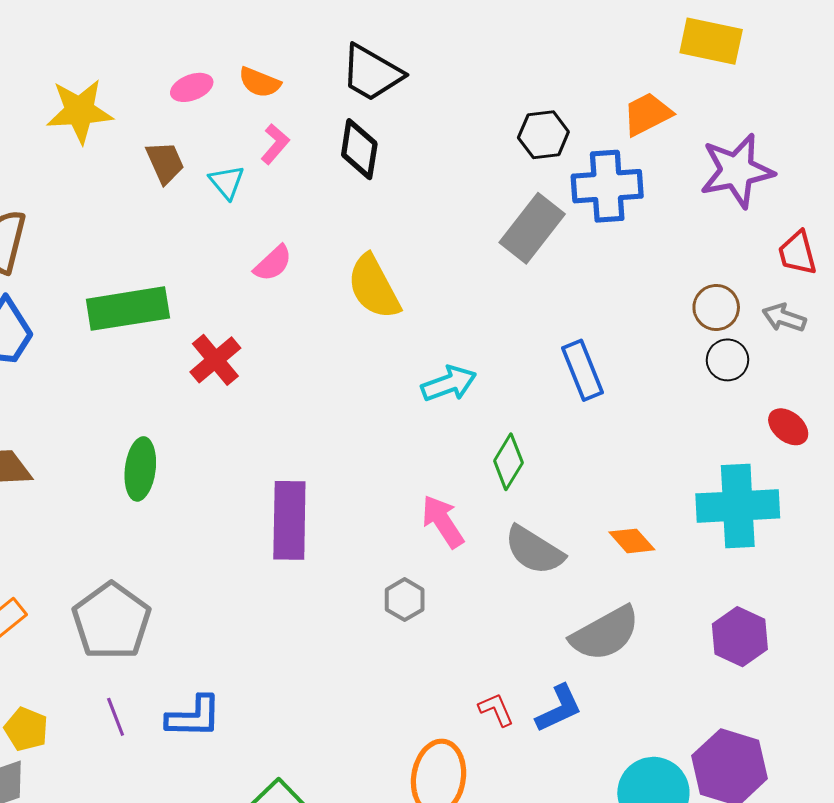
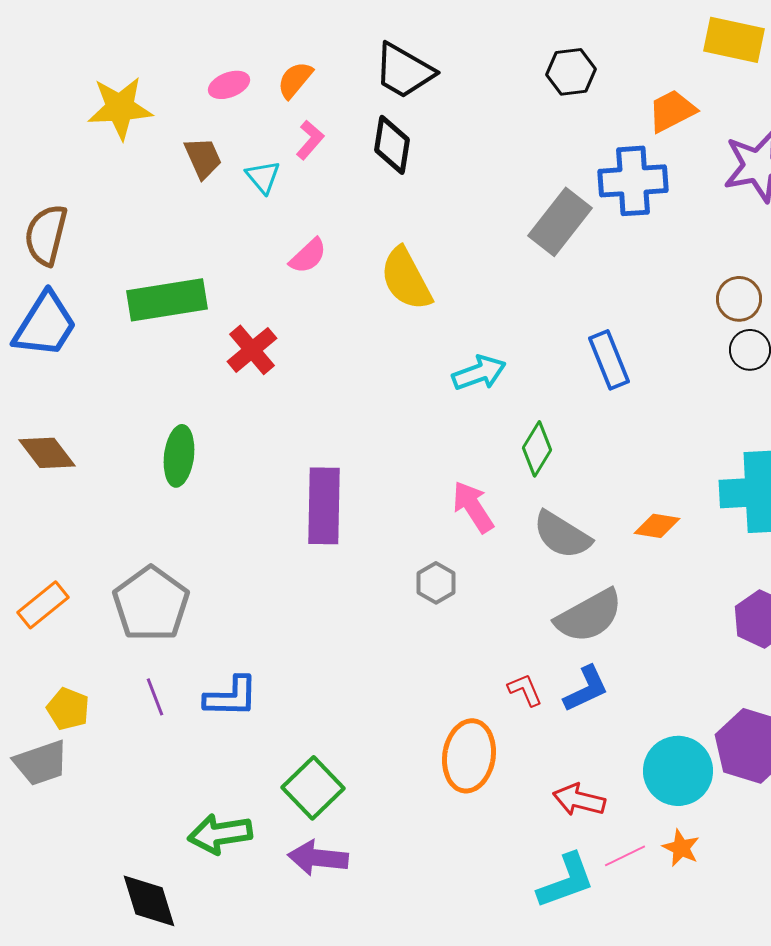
orange semicircle: (260, 82) -> (295, 80), turned 108
black hexagon: (543, 135) -> (571, 72), moved
orange diamond: (632, 541) -> (657, 526), turned -39
gray semicircle: (605, 633) -> (589, 616), moved

